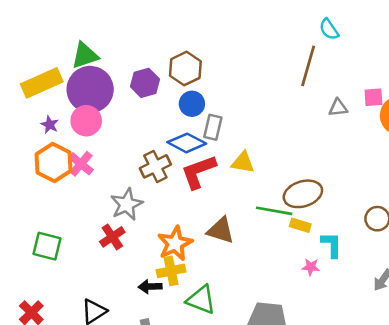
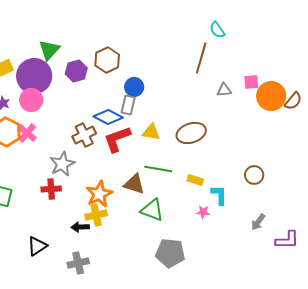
green triangle: (85, 55) -> (49, 50), moved, turned -30
blue circle: (192, 104) -> (134, 87), moved
brown ellipse: (303, 194) -> (191, 133), moved
green line: (274, 211) -> (158, 169), moved
red cross: (112, 237) -> (51, 189), turned 30
green triangle: (201, 300) -> (152, 210), moved

